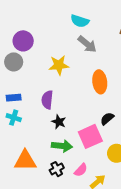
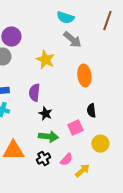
yellow star: (59, 65) -> (45, 60), turned 30
black semicircle: (107, 119) -> (91, 111), turned -56
pink square: (90, 136) -> (75, 128), size x0.7

